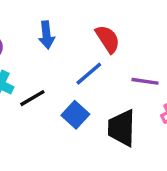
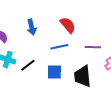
blue line: (89, 74) -> (59, 47), turned 36
blue square: (75, 115) -> (54, 72), turned -35

